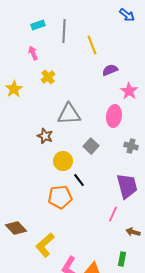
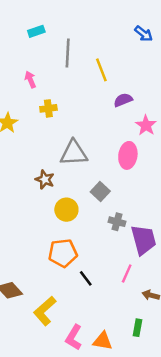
cyan rectangle: (38, 25) -> (36, 31), moved
yellow cross: (48, 77) -> (48, 108), turned 32
gray cross: (131, 146) -> (117, 222), moved
black line: (79, 180) -> (86, 278), moved

